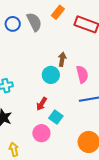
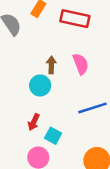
pink semicircle: (82, 74) -> (81, 64), moved

